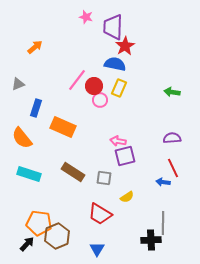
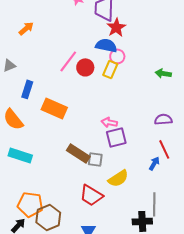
pink circle: (100, 100) -> (117, 56), moved
brown rectangle: (73, 172) -> (78, 153), moved
blue arrow: (163, 182) -> (154, 163), turned 112
yellow semicircle: (127, 197) -> (118, 178), size x1.5

